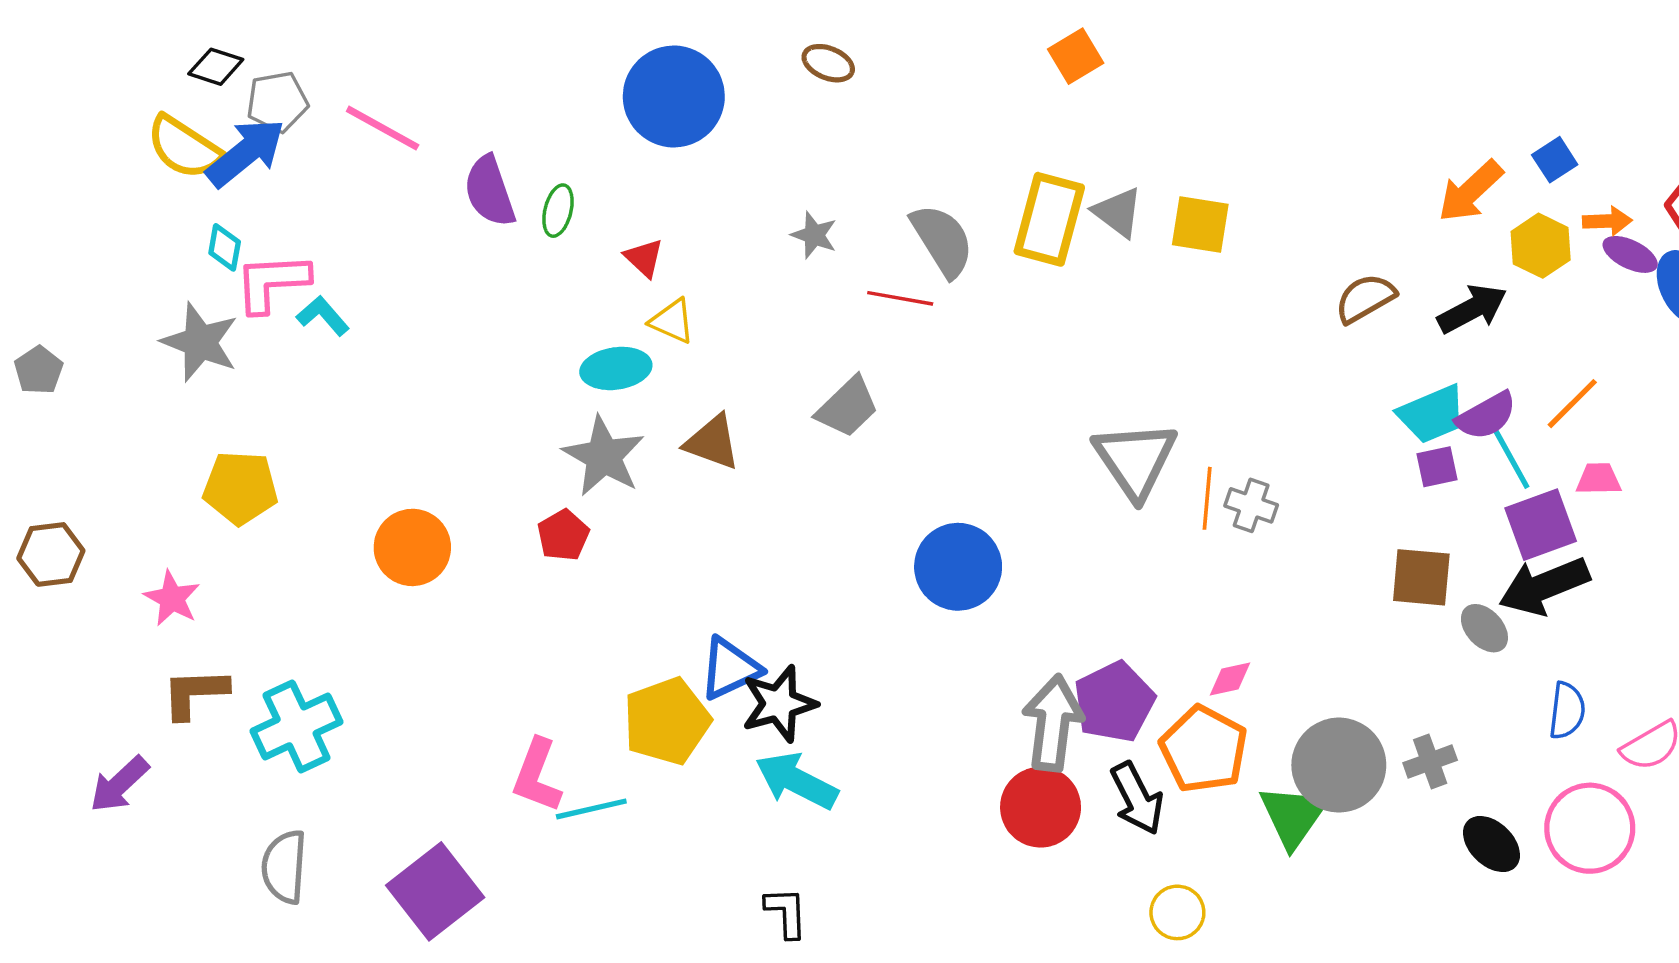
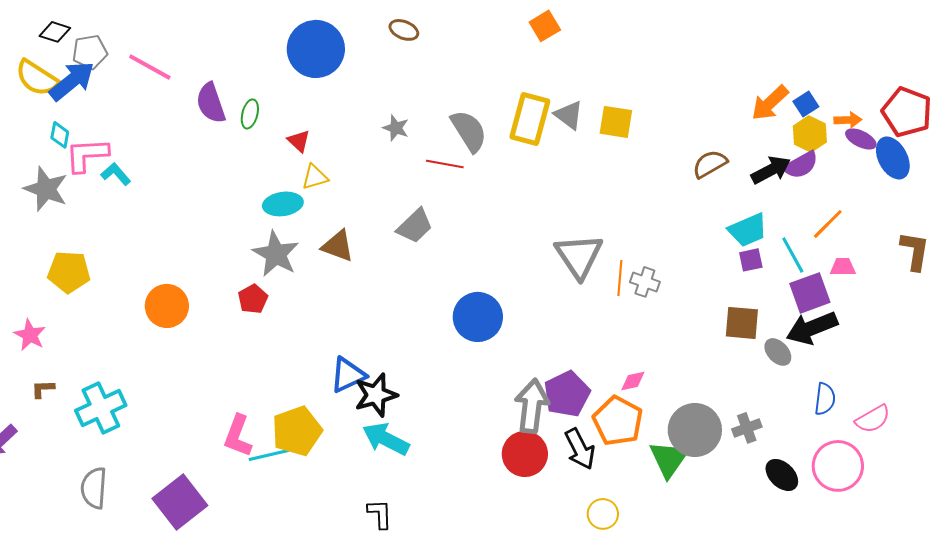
blue square: (1555, 160) -> (806, 104), moved
yellow triangle: (672, 321) -> (315, 177), turned -40
purple semicircle: (1486, 416) -> (801, 165), moved
brown L-shape: (195, 693) -> (43, 389), size x0.6
yellow pentagon: (667, 721) -> (297, 431), moved

